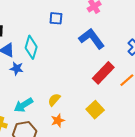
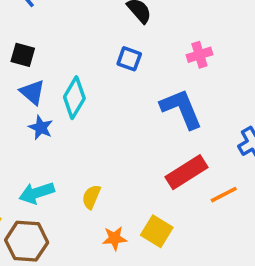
yellow semicircle: (54, 100) -> (91, 197), turned -32
yellow square: (95, 110) -> (157, 231), turned -30
orange star: (58, 120) -> (115, 238), moved

